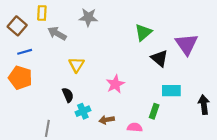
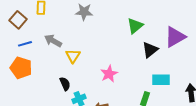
gray arrow: (57, 33) -> (53, 41), moved
purple triangle: (187, 44) -> (175, 37), turned 35
black triangle: (160, 58) -> (150, 50), turned 42

